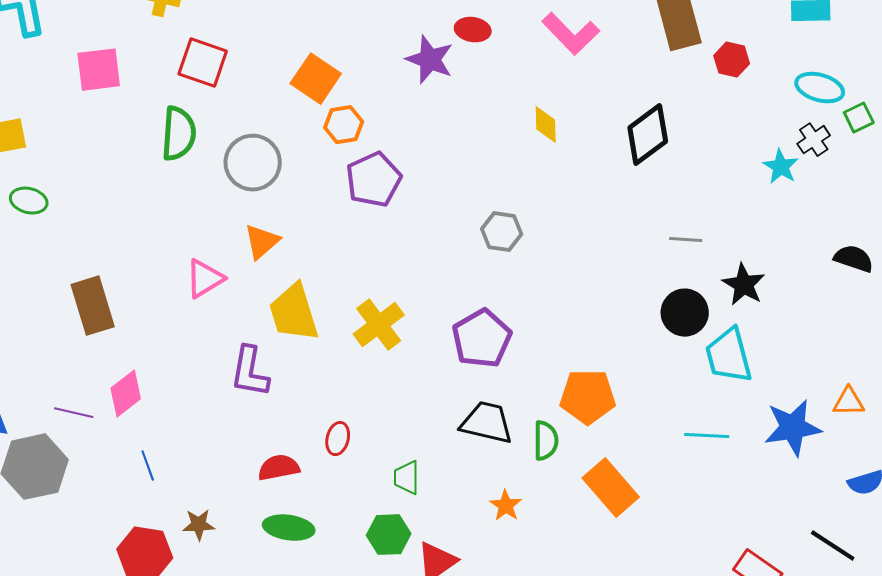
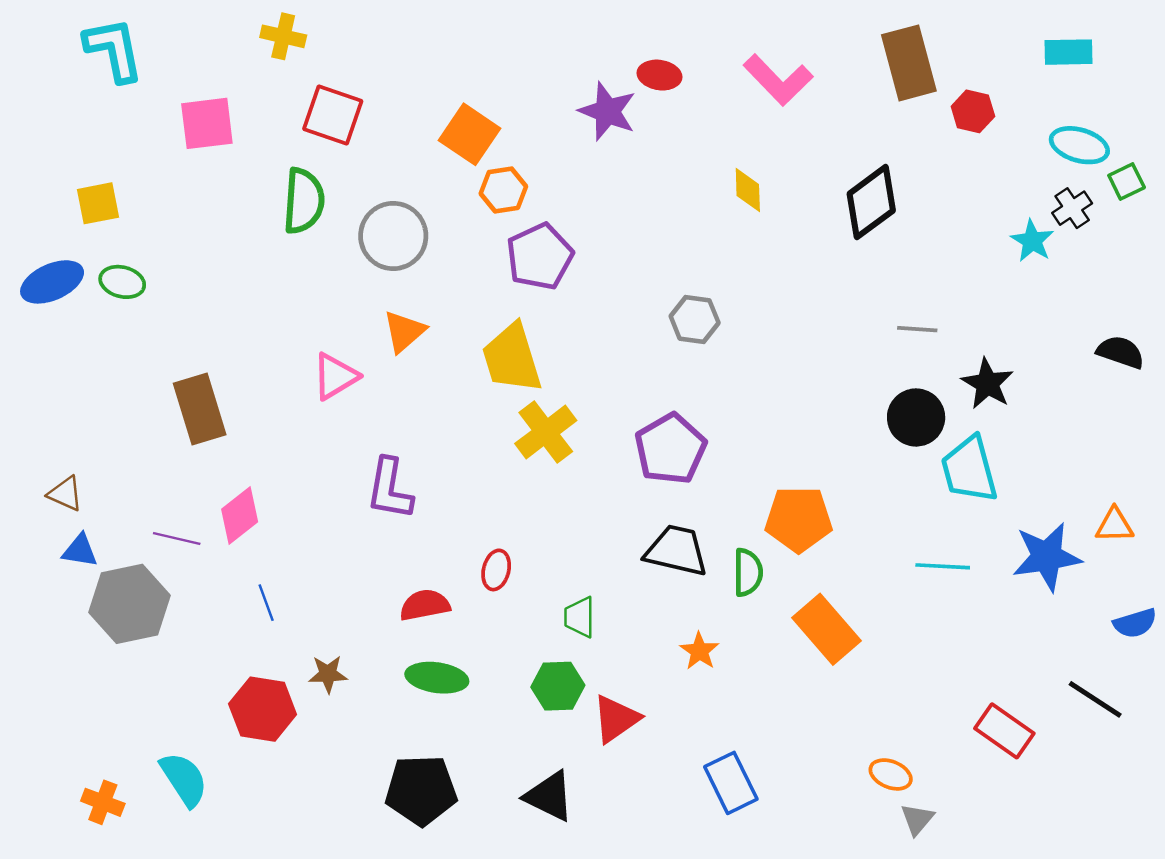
yellow trapezoid: (294, 313) -> (512, 358), moved

